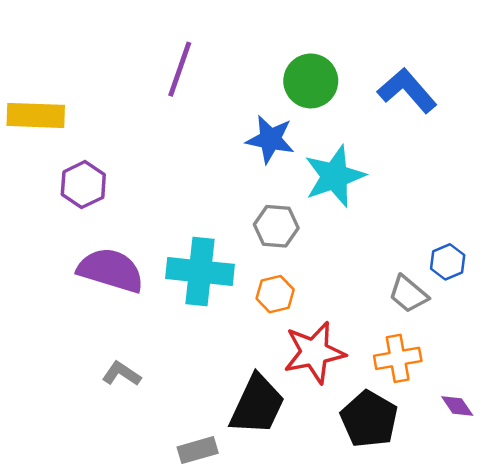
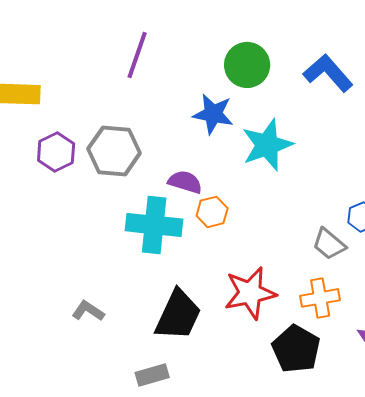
gray hexagon: (276, 226) -> (114, 151), moved, size x1.4
purple semicircle: (111, 270) -> (185, 182), moved, size x0.6
orange hexagon: (275, 294) -> (212, 212), moved
black trapezoid: (257, 405) -> (178, 315), moved

